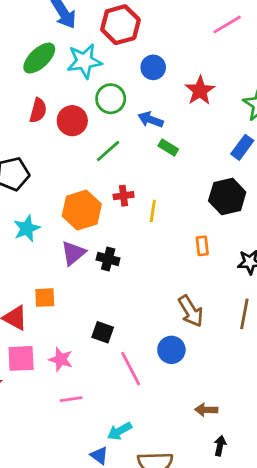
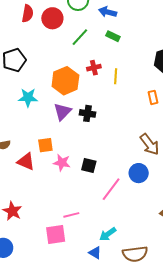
green rectangle: (168, 148) -> (113, 36), moved
cyan star: (27, 228) -> (28, 98), turned 30
pink square: (21, 358) -> (56, 234), moved
pink star: (61, 359) -> (62, 163), moved
pink line: (131, 369) -> (111, 189), turned 70

